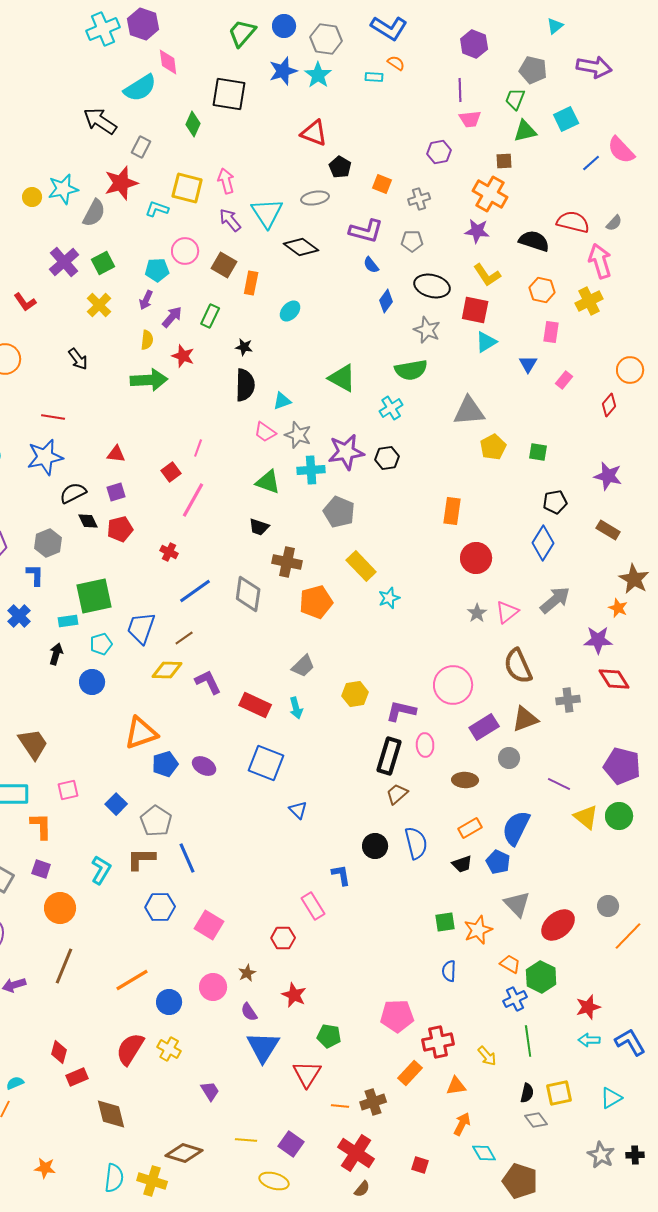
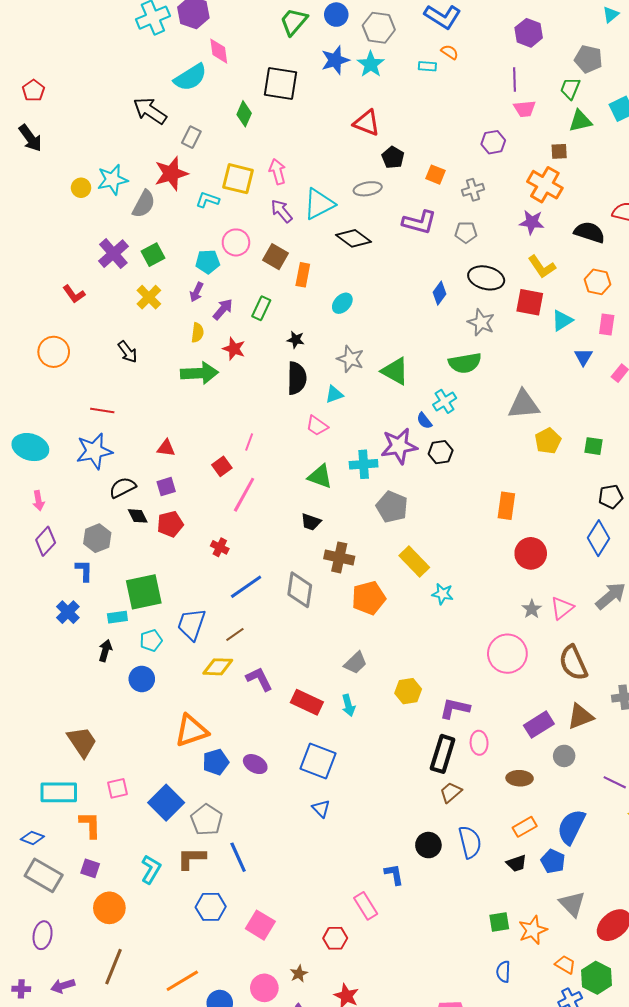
cyan triangle: (267, 213) -> (319, 204), turned 36
blue semicircle: (371, 265) -> (424, 421), moved
cyan triangle: (486, 342) -> (562, 320), moved
gray star: (298, 435) -> (350, 359), moved
cyan star: (389, 598) -> (443, 594), turned 30
pink circle: (453, 685) -> (507, 654), moved
blue square: (116, 804) -> (166, 803), size x1.6
blue triangle: (298, 810) -> (321, 809), moved

